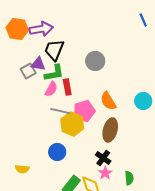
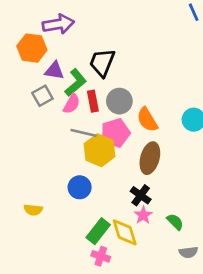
orange hexagon: (17, 29) -> (32, 48), moved
black trapezoid: (54, 50) -> (102, 63), moved
gray circle: (95, 61) -> (119, 101), moved
gray square: (28, 71) -> (42, 96), moved
green L-shape: (54, 73) -> (76, 83), turned -30
green semicircle: (129, 178) -> (175, 222), turned -40

